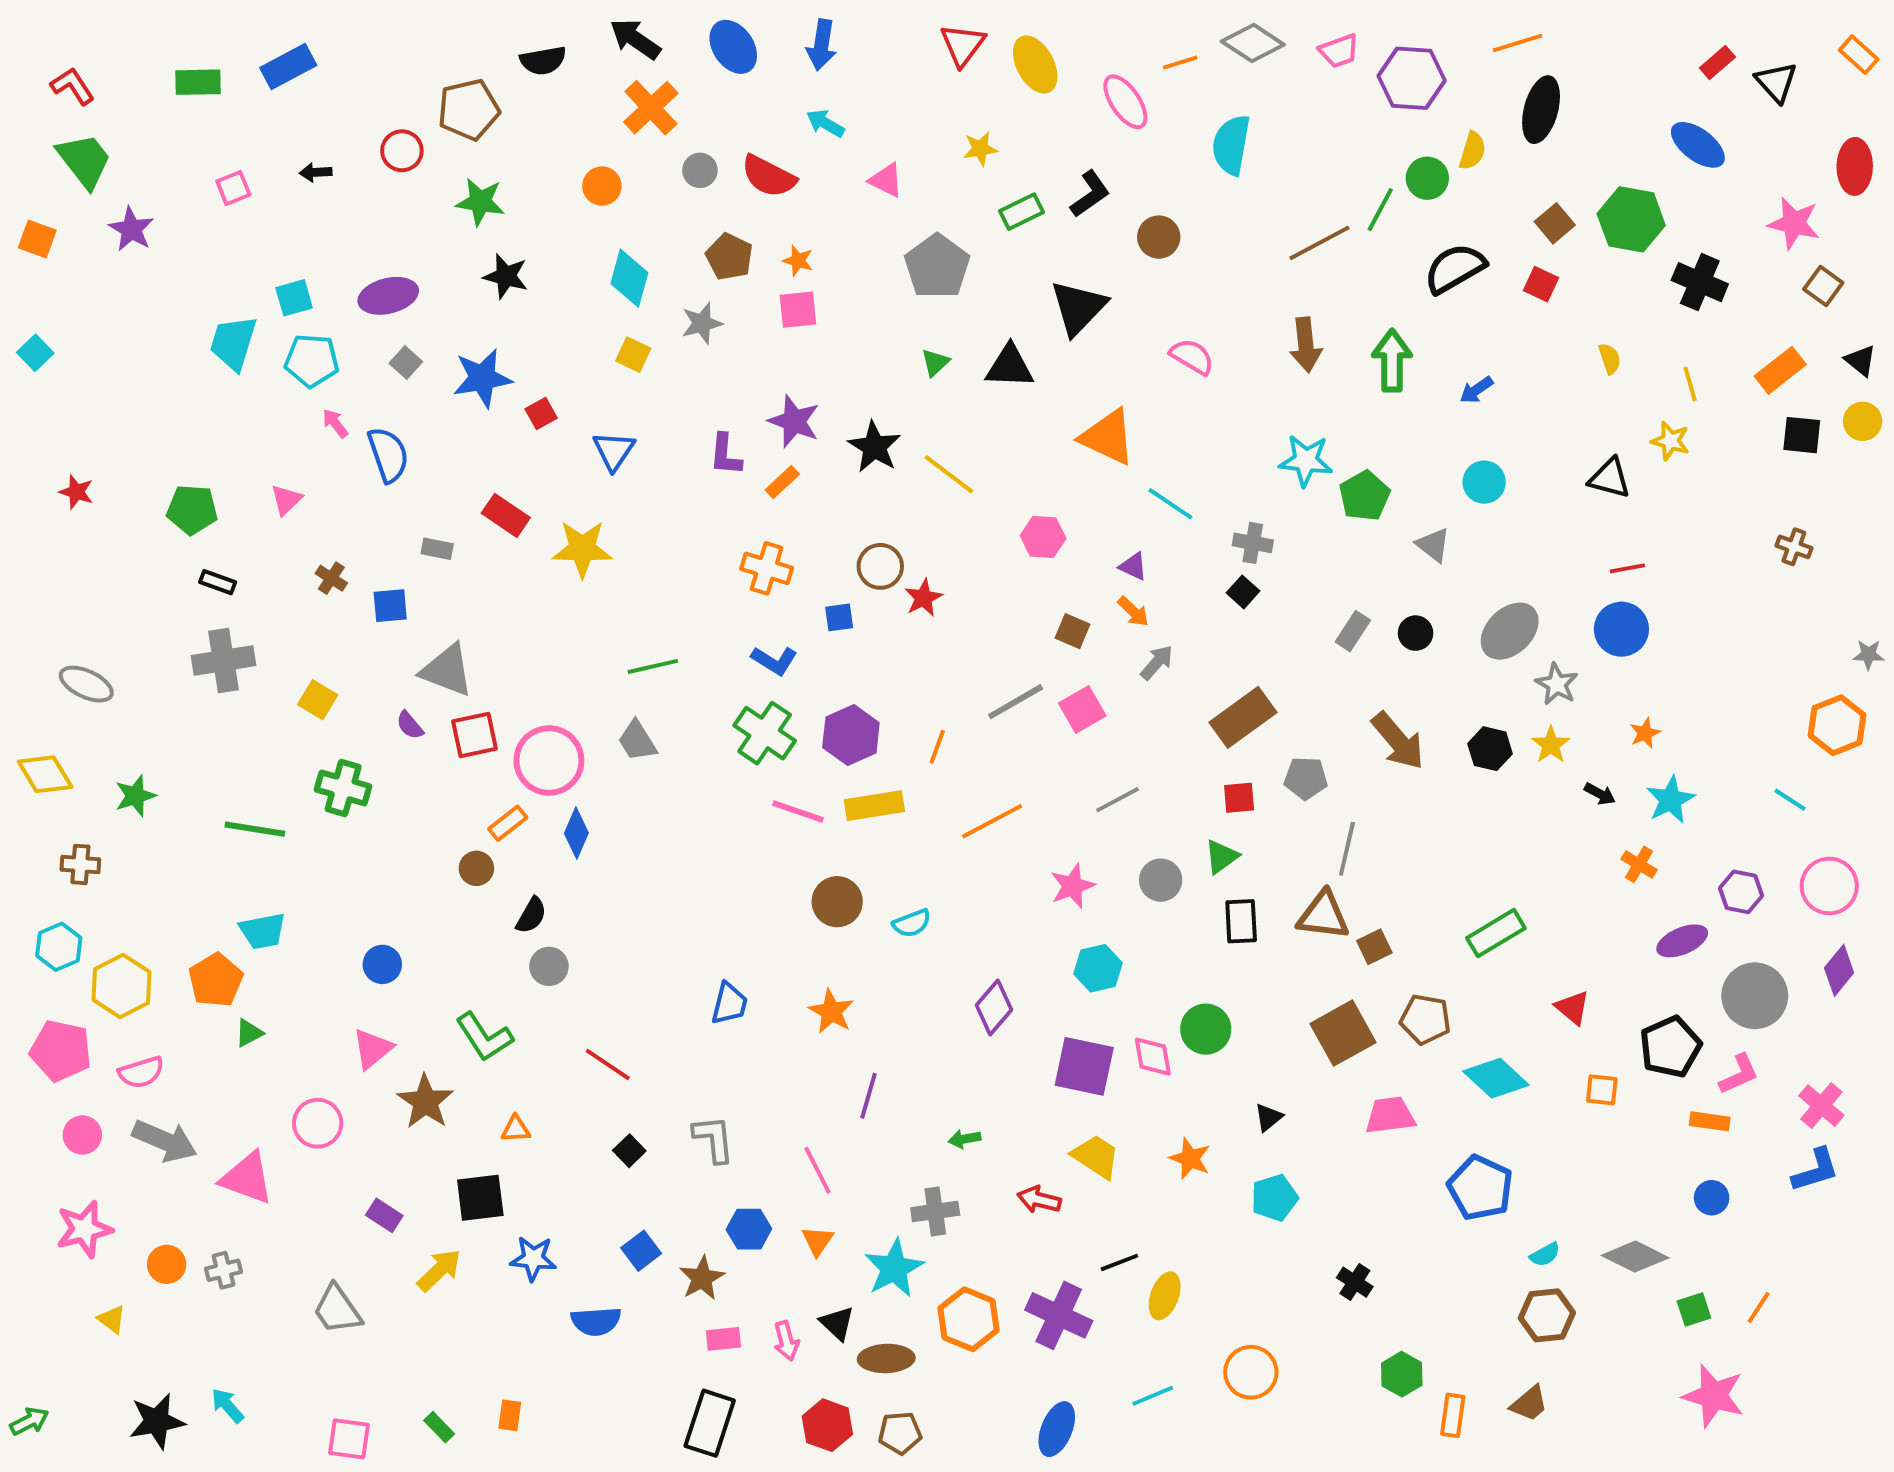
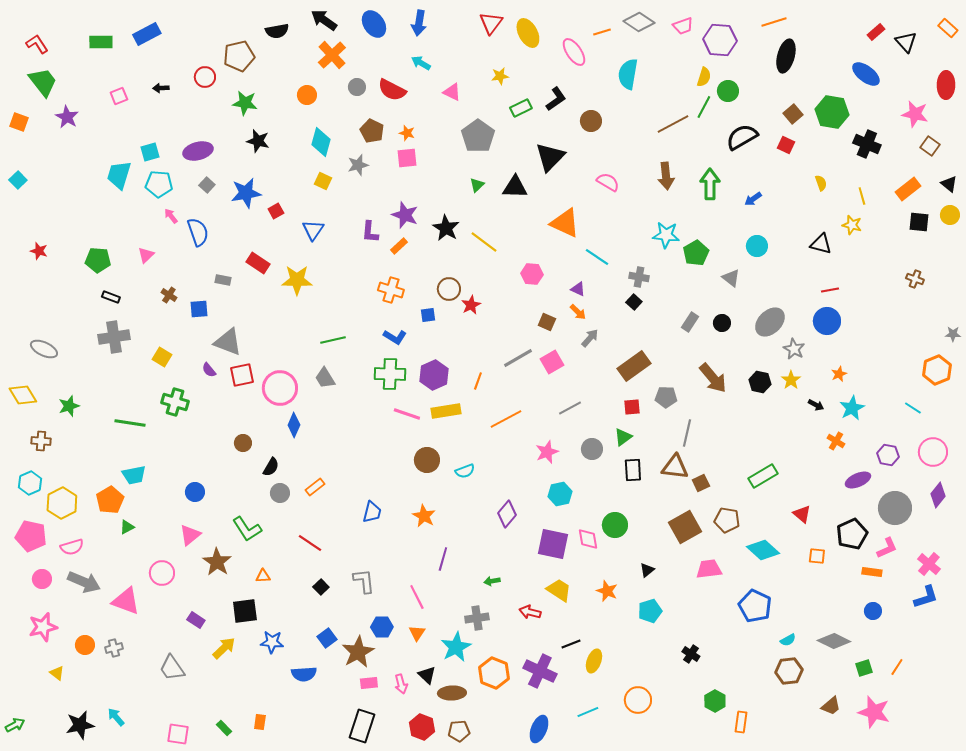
yellow semicircle: (1472, 151) -> (704, 77), moved
green cross: (765, 733) -> (390, 374), turned -32
orange rectangle: (508, 823) -> (315, 487), moved
brown star: (702, 1278) -> (358, 652), size x1.4
brown trapezoid: (1529, 1404) -> (831, 706), moved

